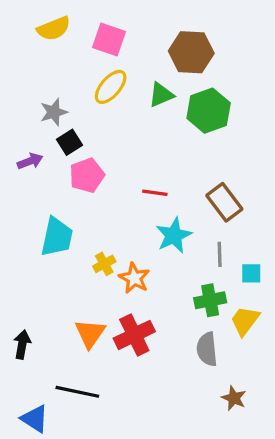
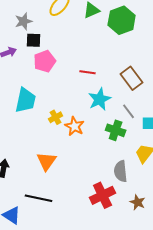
black square: (70, 142) -> (34, 40), turned 35
gray line: (220, 254) -> (129, 111), turned -35
green cross: (210, 300) -> (116, 130), moved, turned 30
red cross: (134, 335) -> (103, 195), moved

